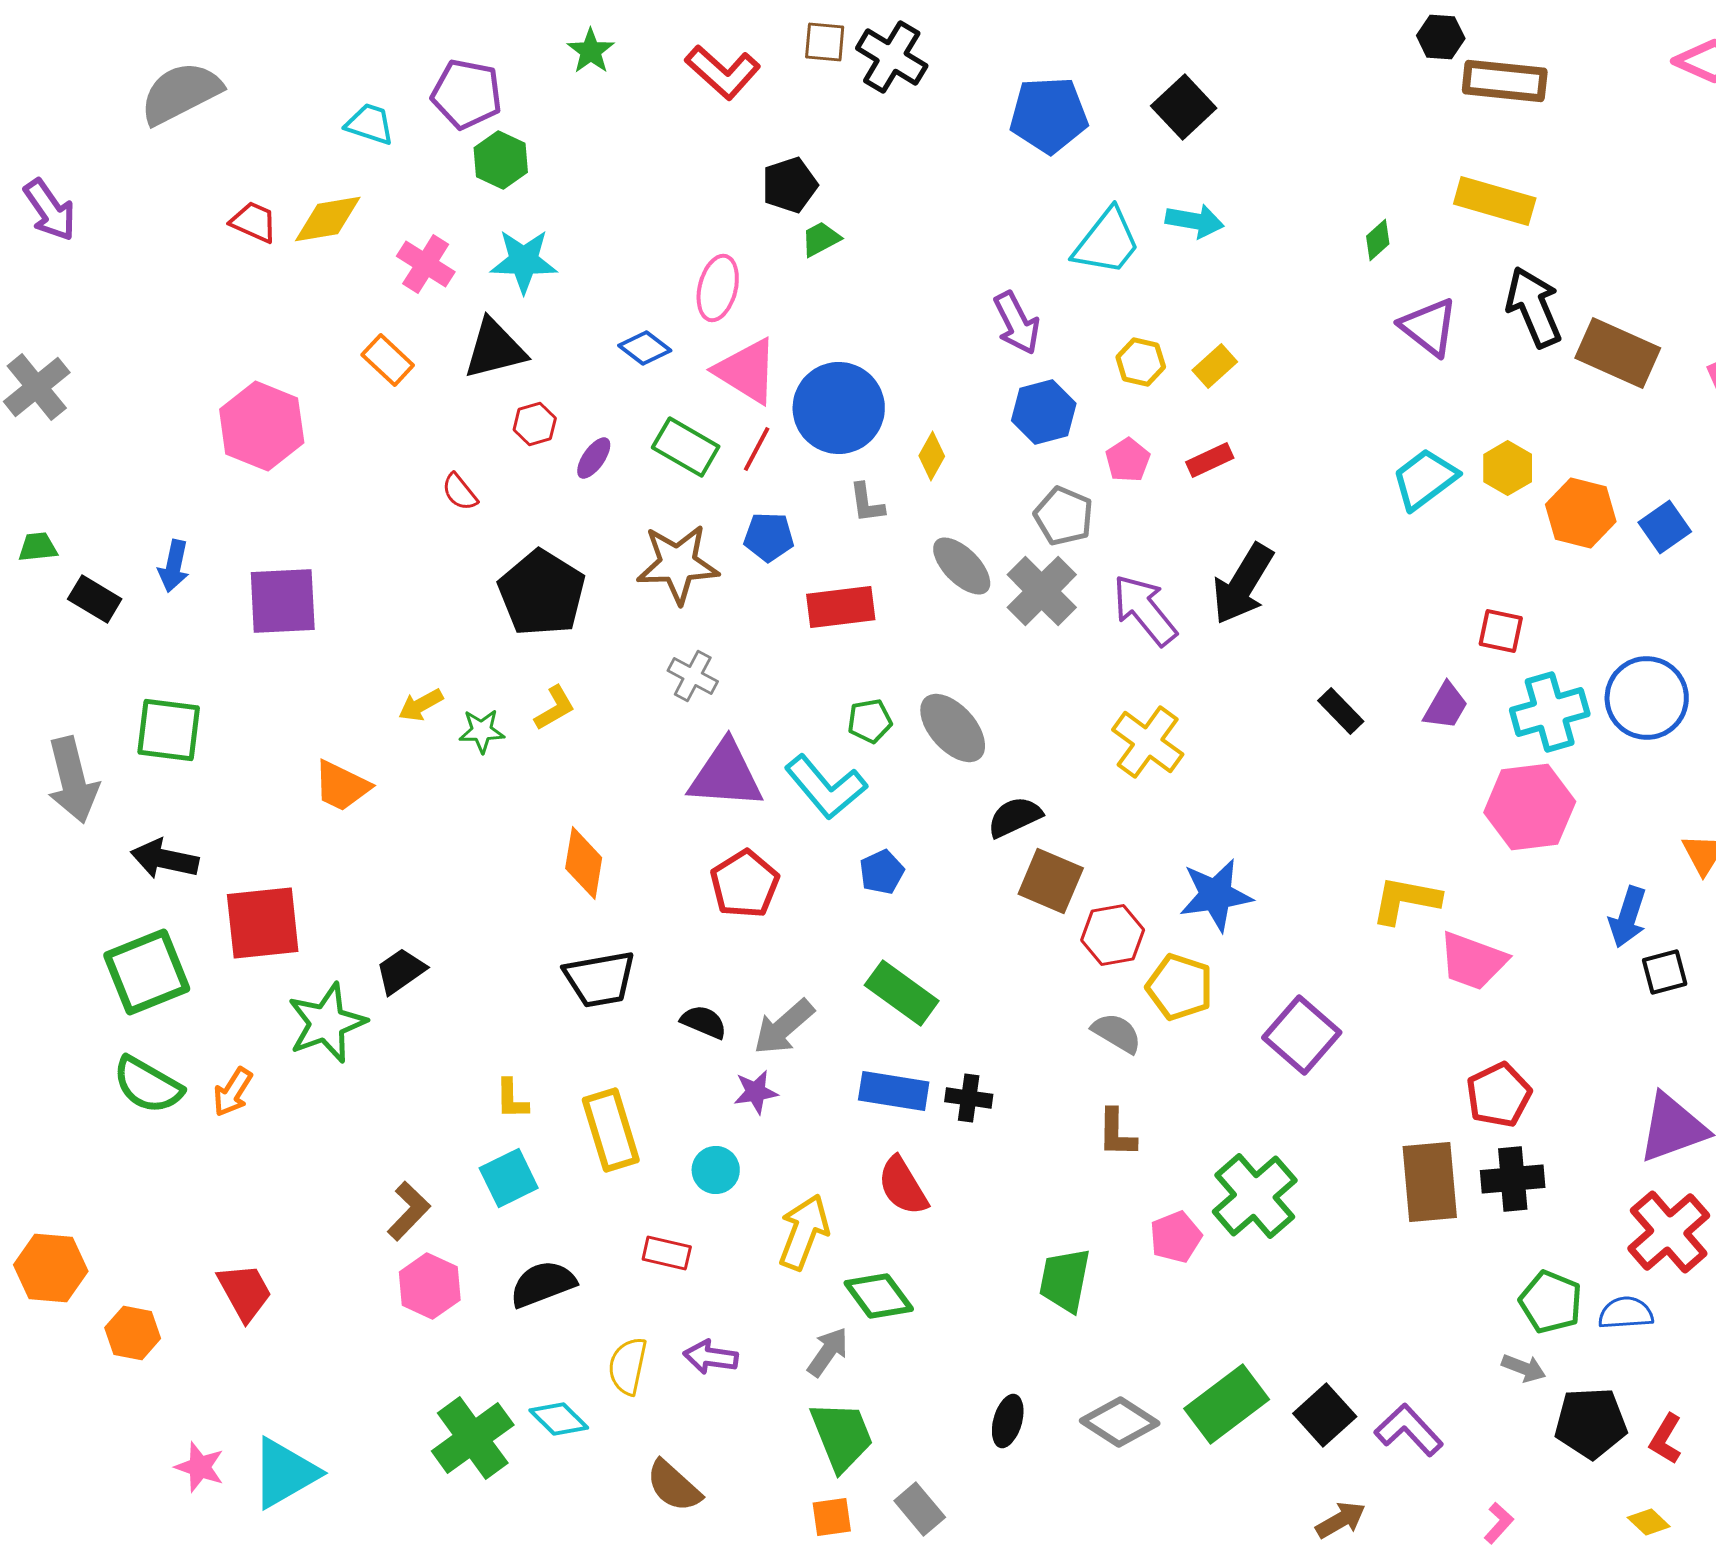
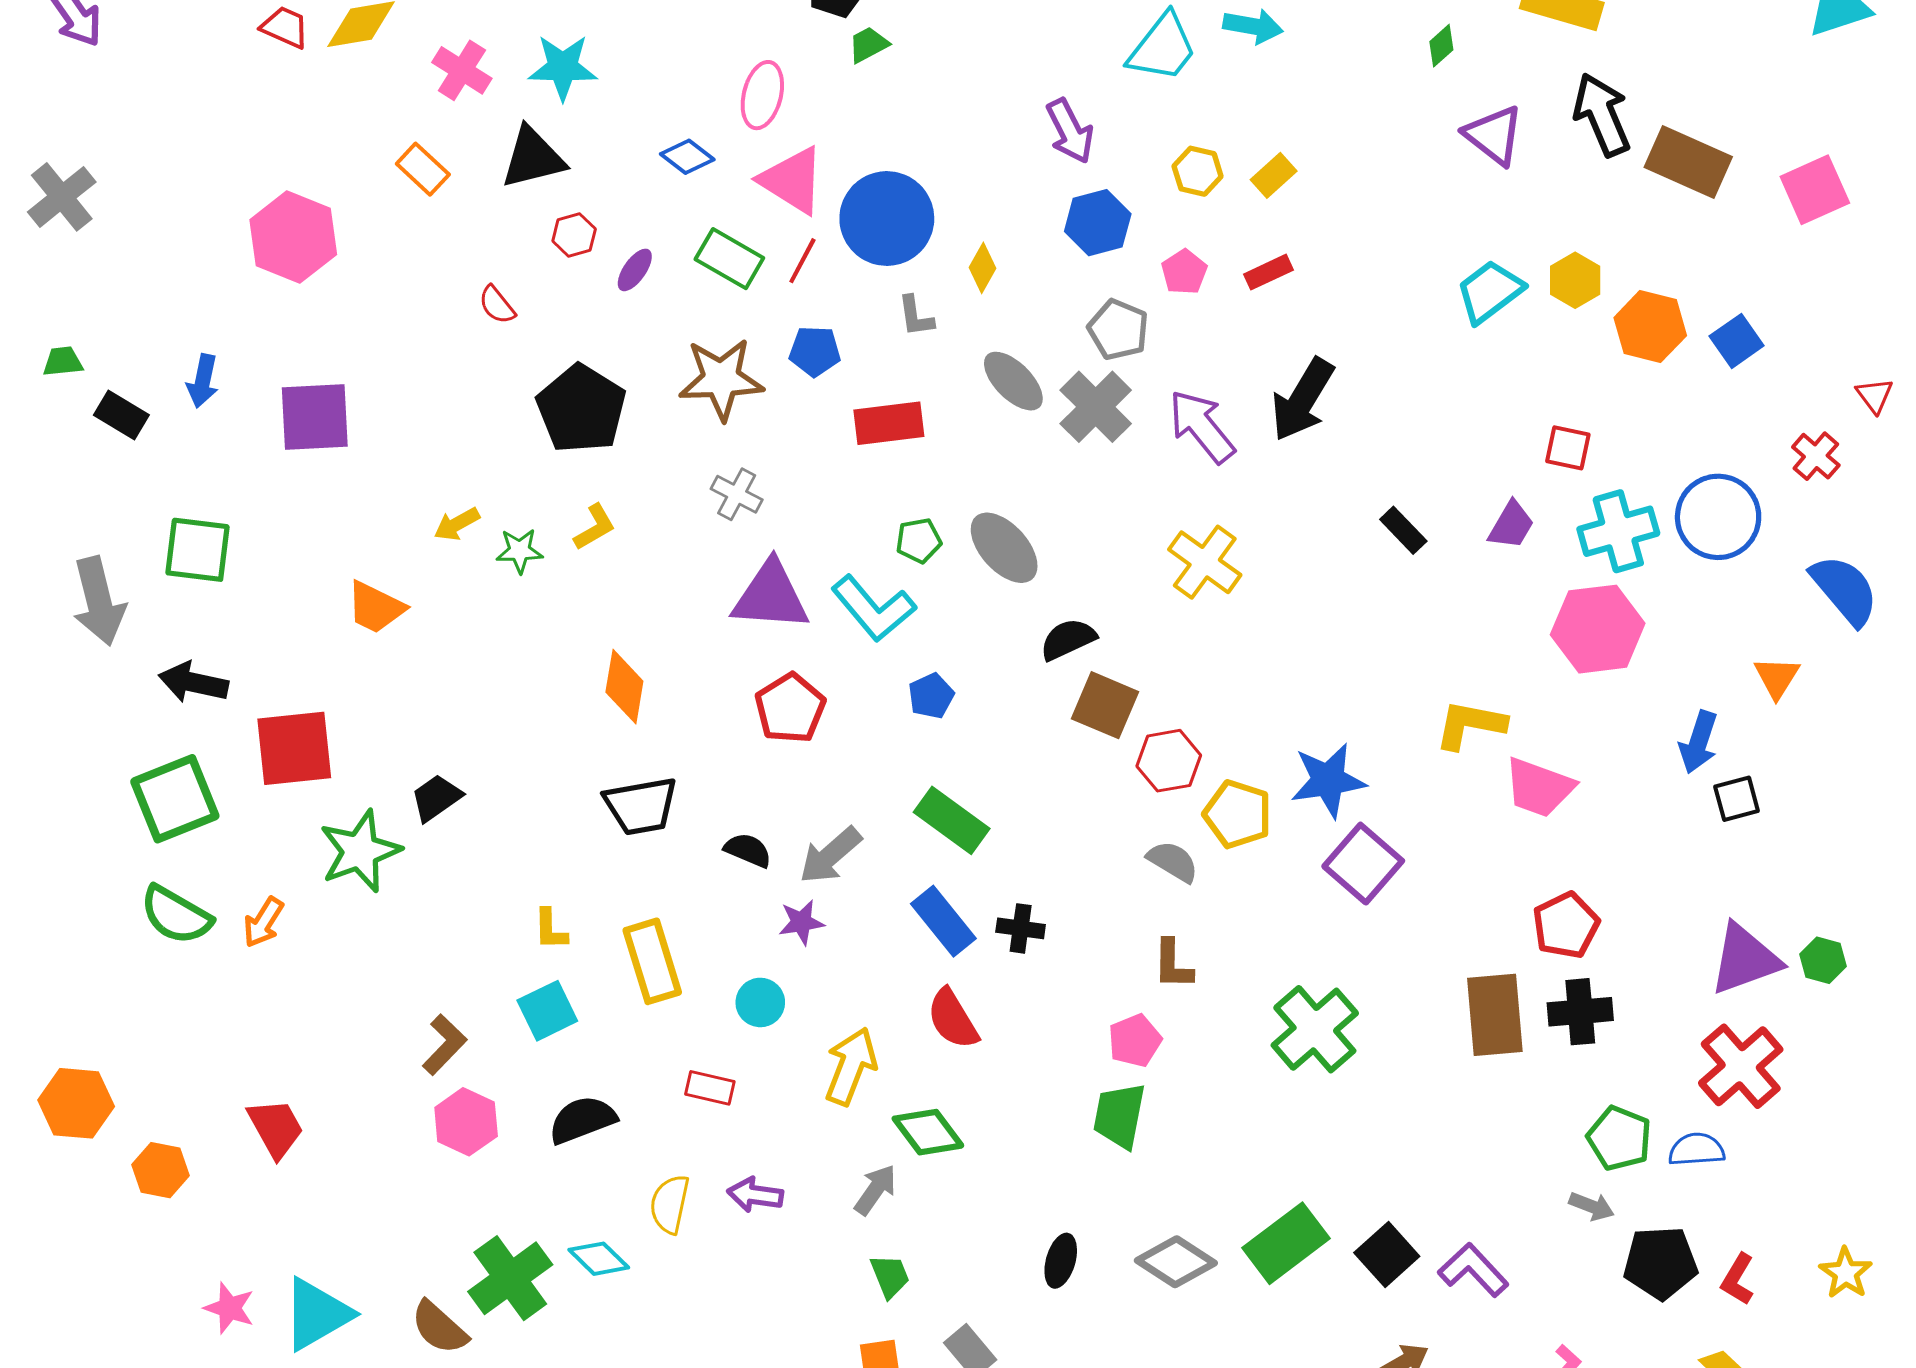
blue star: (1216, 895) -> (1328, 780), moved
blue rectangle: (894, 1091) -> (943, 921), turned 42
pink pentagon: (1176, 1237) -> (1135, 1041), moved
green trapezoid: (842, 1436) -> (890, 1276), size x0.6
brown semicircle: (674, 1486) -> (439, 1328), moved

